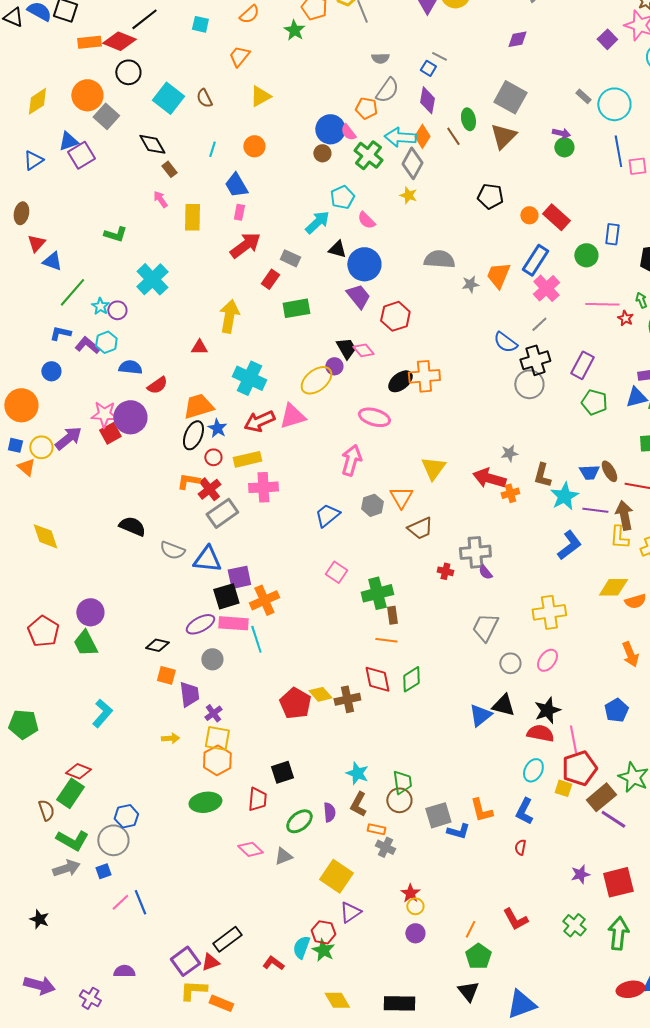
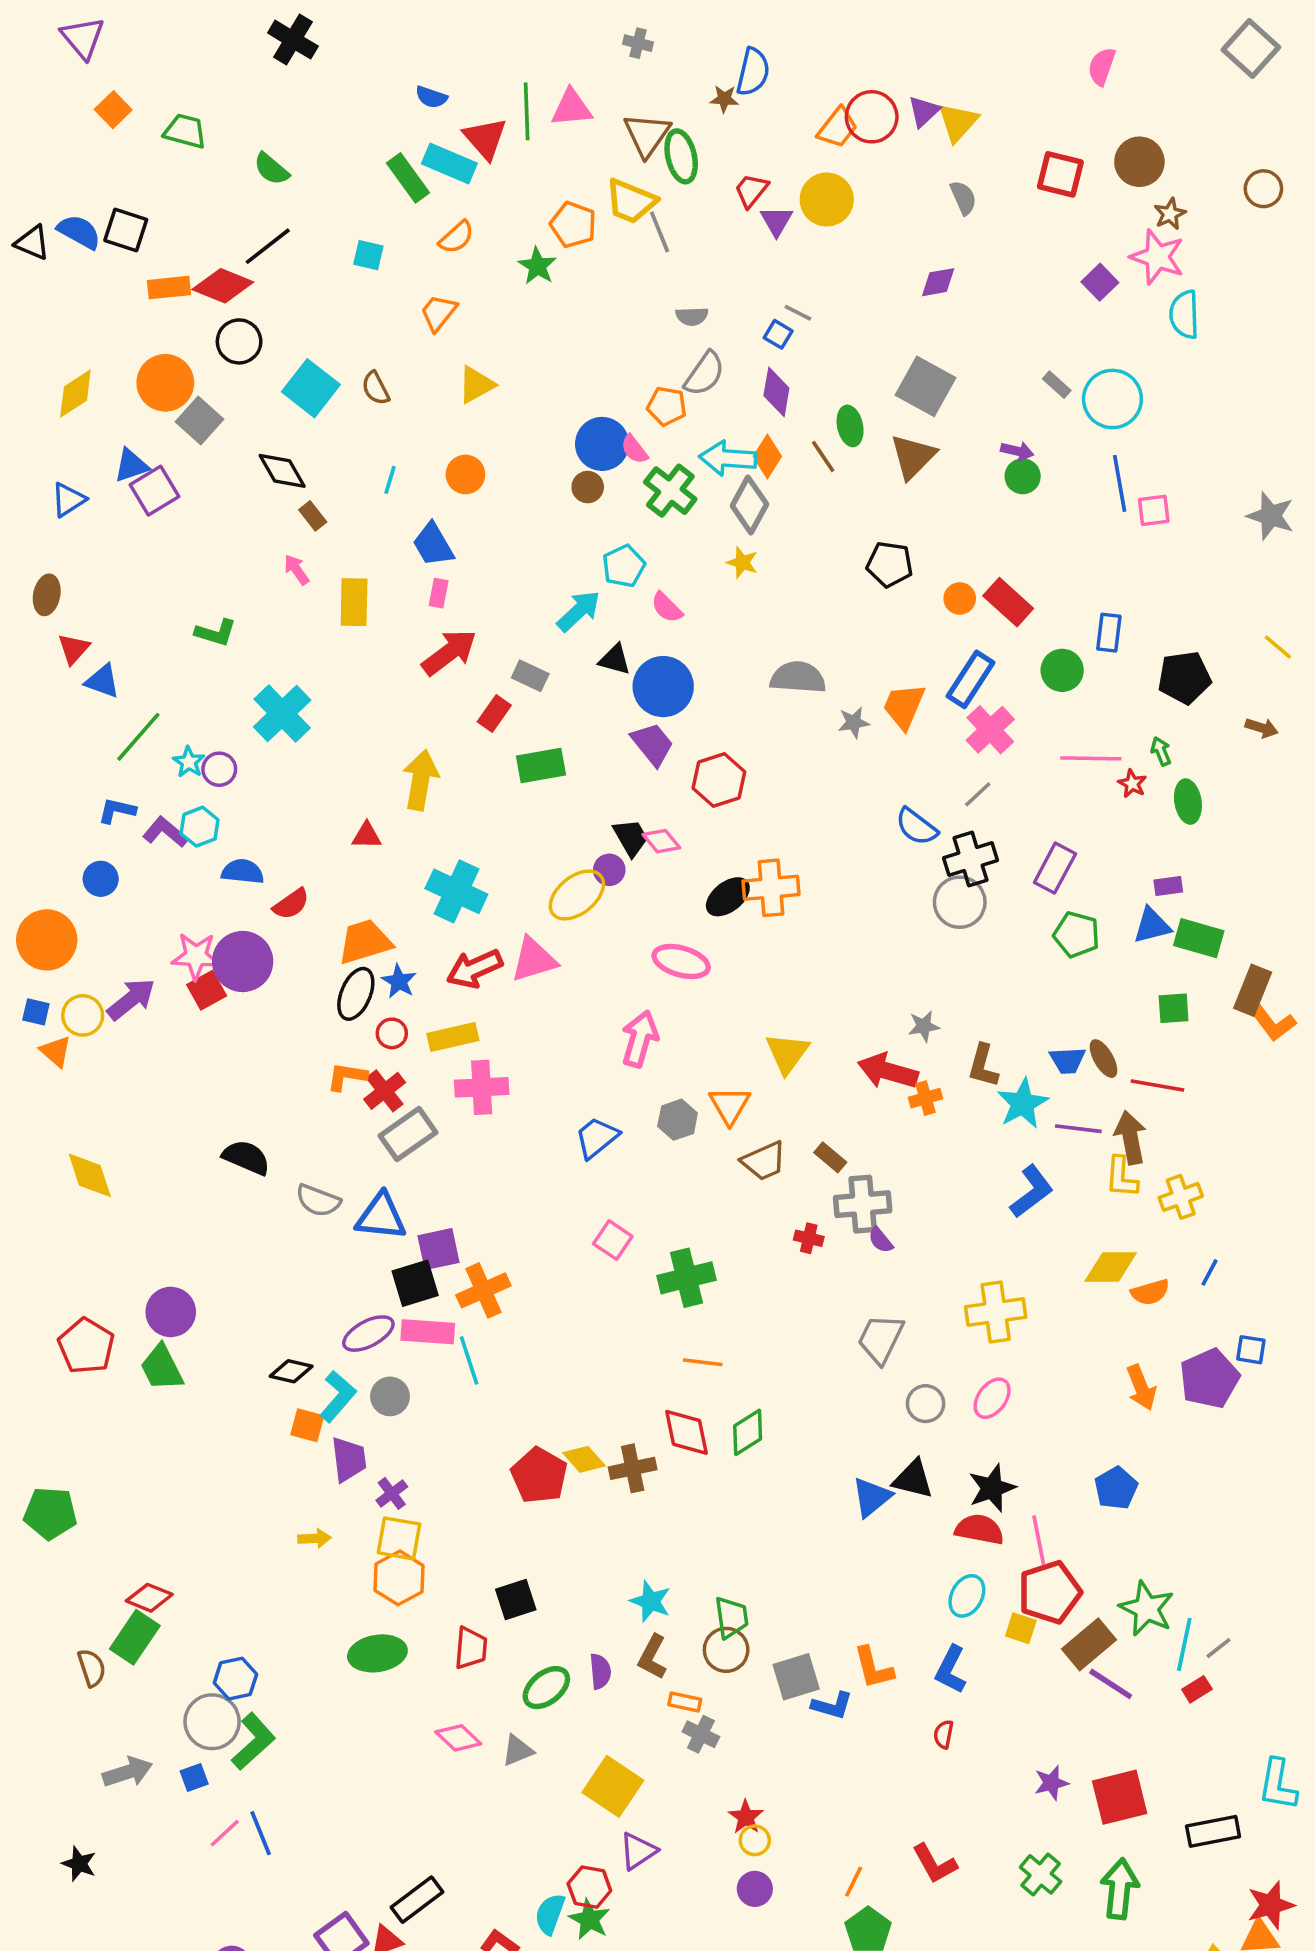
brown rectangle: (392, 615) -> (830, 1157), moved, turned -42
cyan L-shape: (102, 713) -> (338, 1396), moved
green L-shape: (72, 840) -> (253, 1741), moved, turned -72

